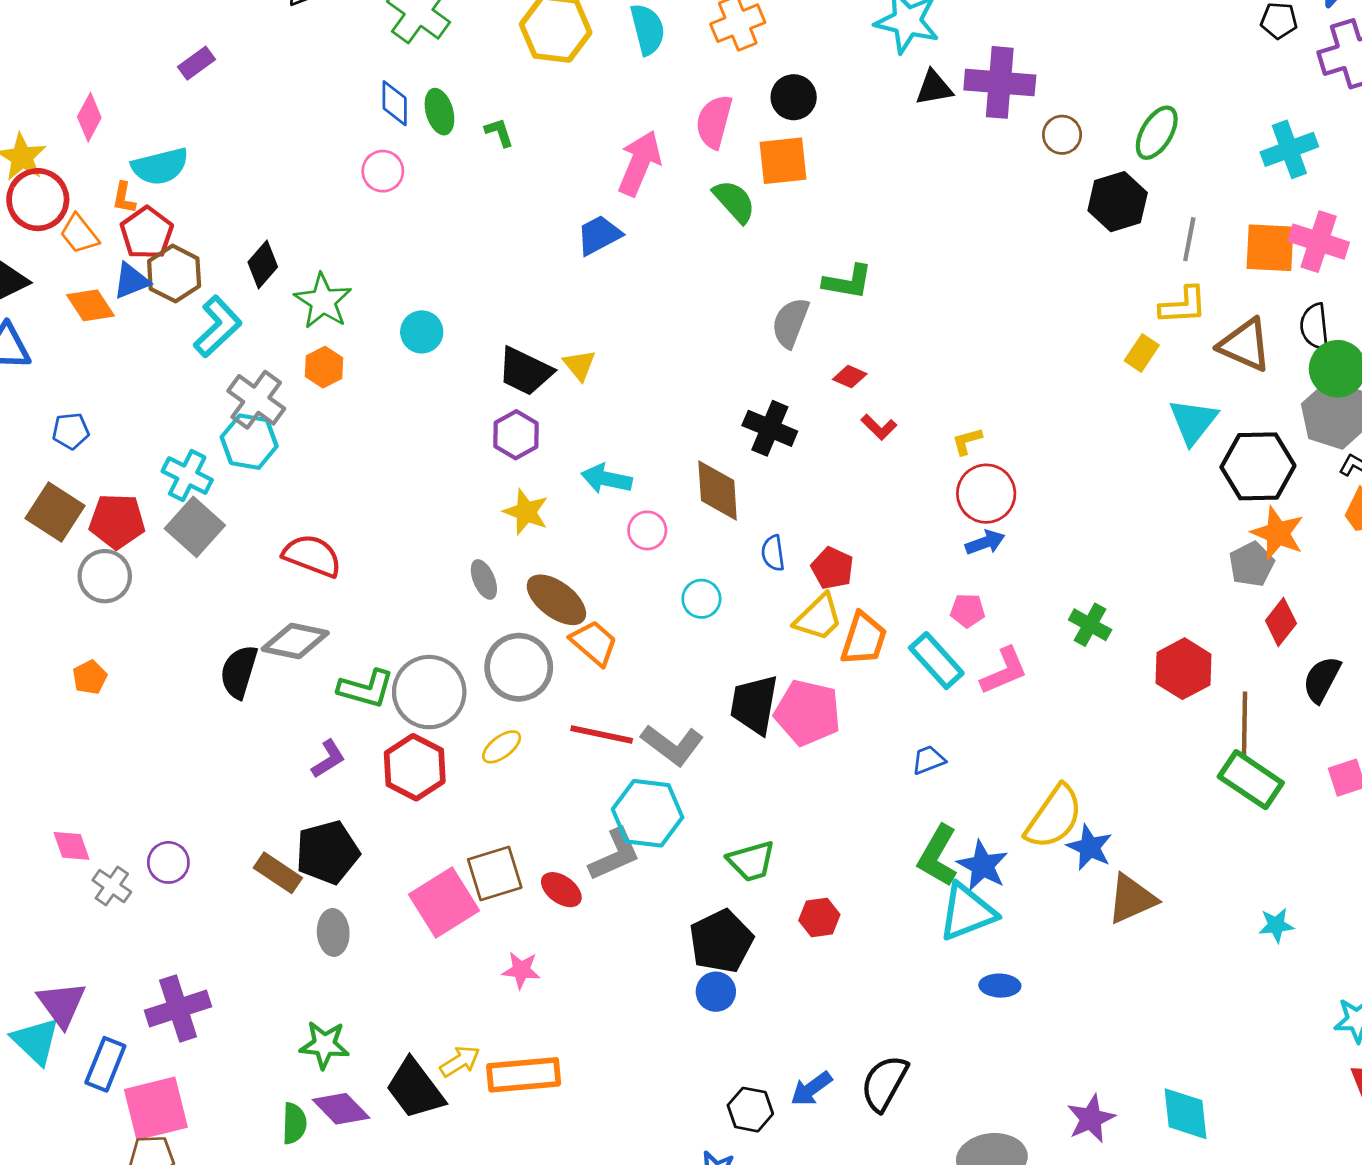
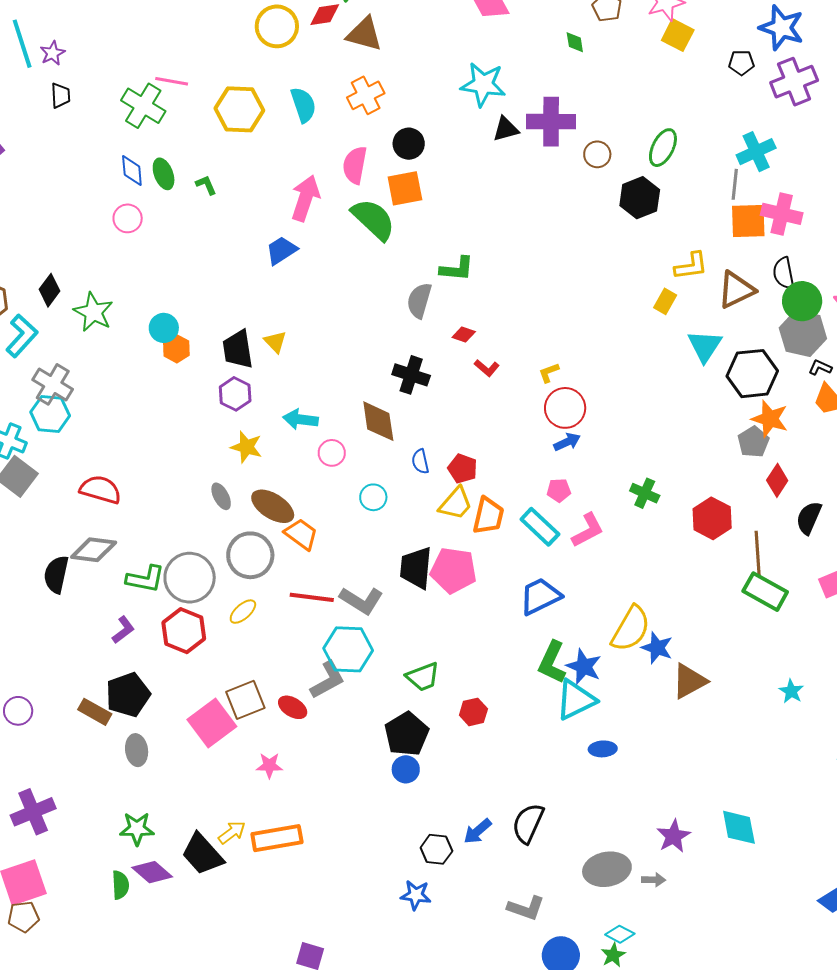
green semicircle: (734, 201) -> (373, 219), size x1.4
gray line: (1189, 239) -> (735, 184), moved
brown triangle: (1245, 345) -> (736, 290), turned -45
orange hexagon: (324, 367) -> (176, 349), moved
black trapezoid: (525, 371) -> (238, 349), turned 60
blue trapezoid: (928, 760) -> (540, 596), size x1.8
cyan star: (1276, 925) -> (791, 691), turned -30

